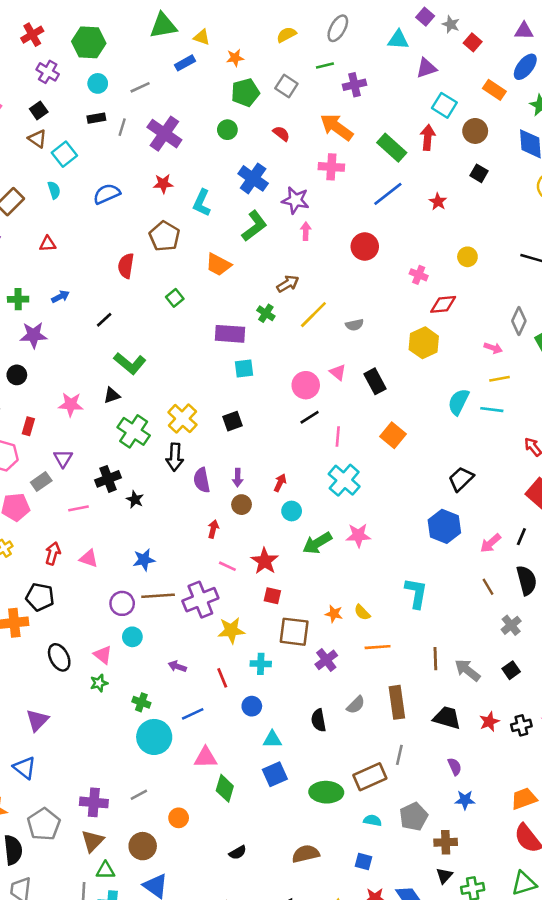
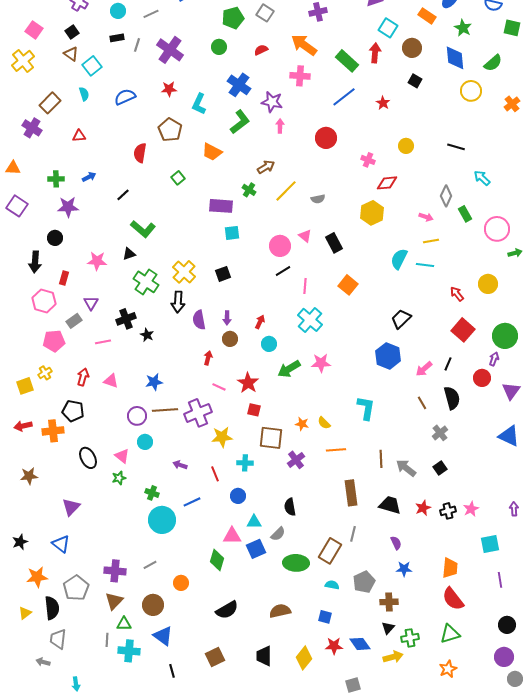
red semicircle: (281, 134) -> (261, 50), turned -64
gray semicircle: (356, 705) -> (278, 534), moved
pink triangle: (206, 758) -> (232, 536), moved
brown rectangle: (370, 777) -> (330, 551), turned -35
orange trapezoid: (524, 799) -> (450, 568), turned 115
black semicircle: (238, 853) -> (227, 610), size x1.6

